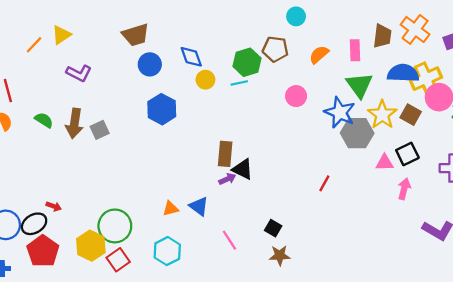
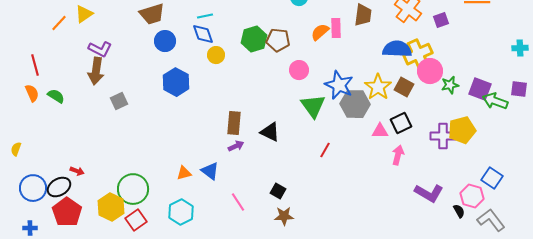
brown trapezoid: (382, 36) -> (363, 15), moved
brown pentagon: (275, 49) -> (278, 40), moved
pink rectangle: (355, 50) -> (336, 28), moved
cyan line: (239, 83) -> (205, 16), moved
green triangle: (359, 85) -> (313, 106), moved
green semicircle: (44, 120) -> (56, 96), moved
brown arrow: (74, 123) -> (96, 71), moved
black triangle: (243, 169) -> (270, 132), moved

